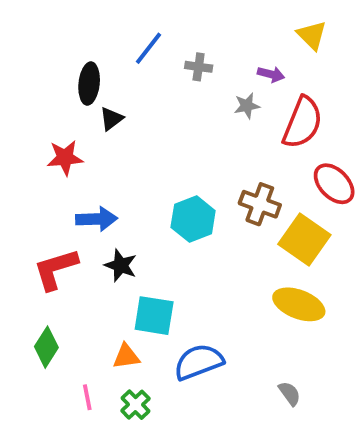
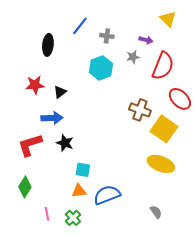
black triangle: (111, 119) -> (60, 92), moved
cyan hexagon: (193, 219) -> (101, 68), moved
cyan square: (154, 316) -> (83, 170), size x0.7
orange triangle: (126, 356) -> (79, 191), moved

